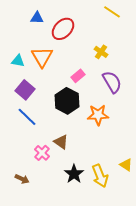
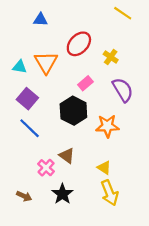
red ellipse: (63, 29) -> (79, 44), moved
yellow triangle: (126, 165) -> (104, 168), moved
black star: (74, 174) -> (62, 194), moved

